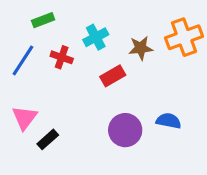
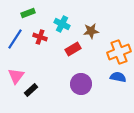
cyan cross: (96, 37) -> (62, 24), turned -35
orange cross: (184, 37) -> (119, 52), moved
blue semicircle: (169, 121) -> (118, 77), moved

